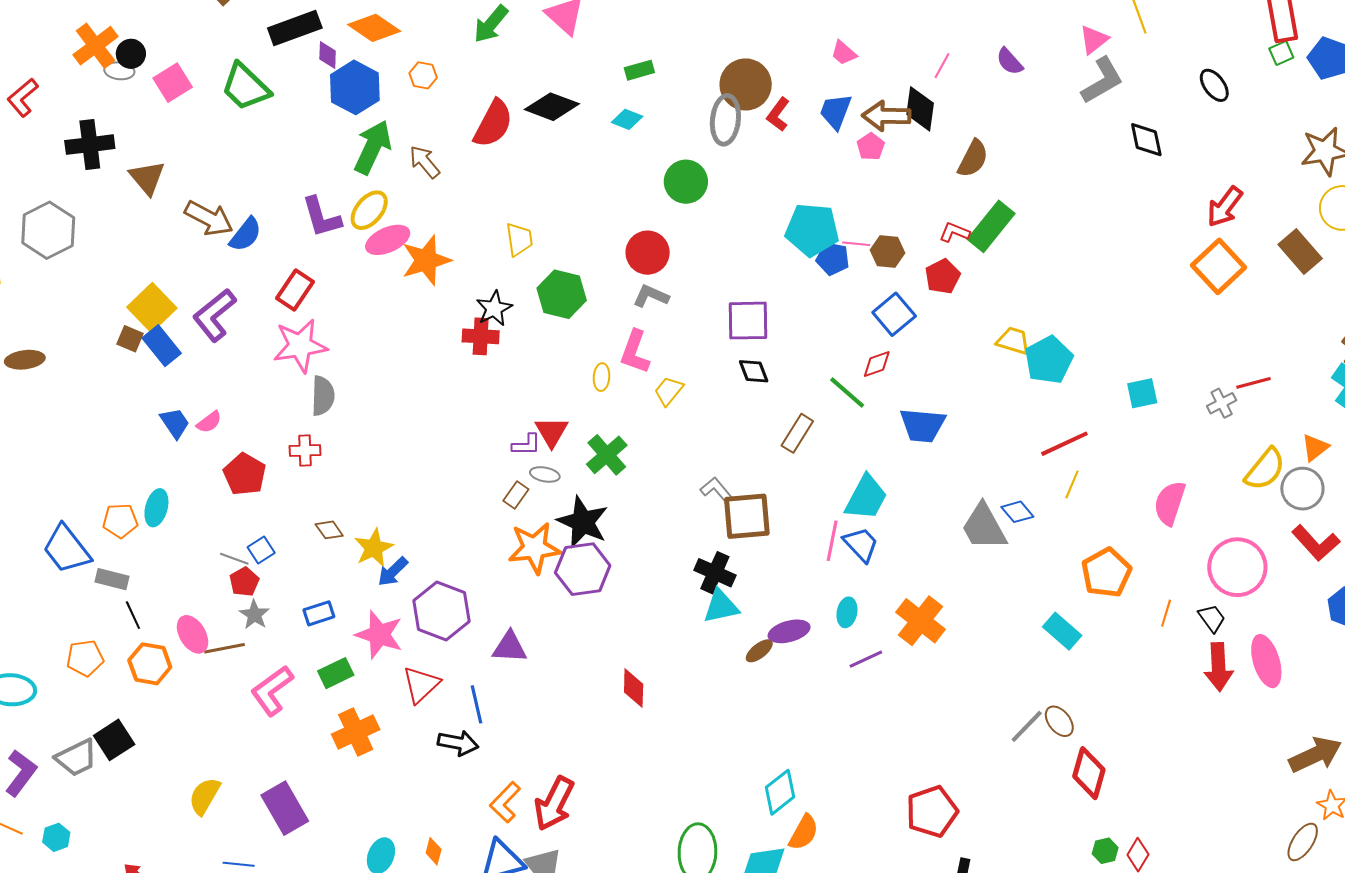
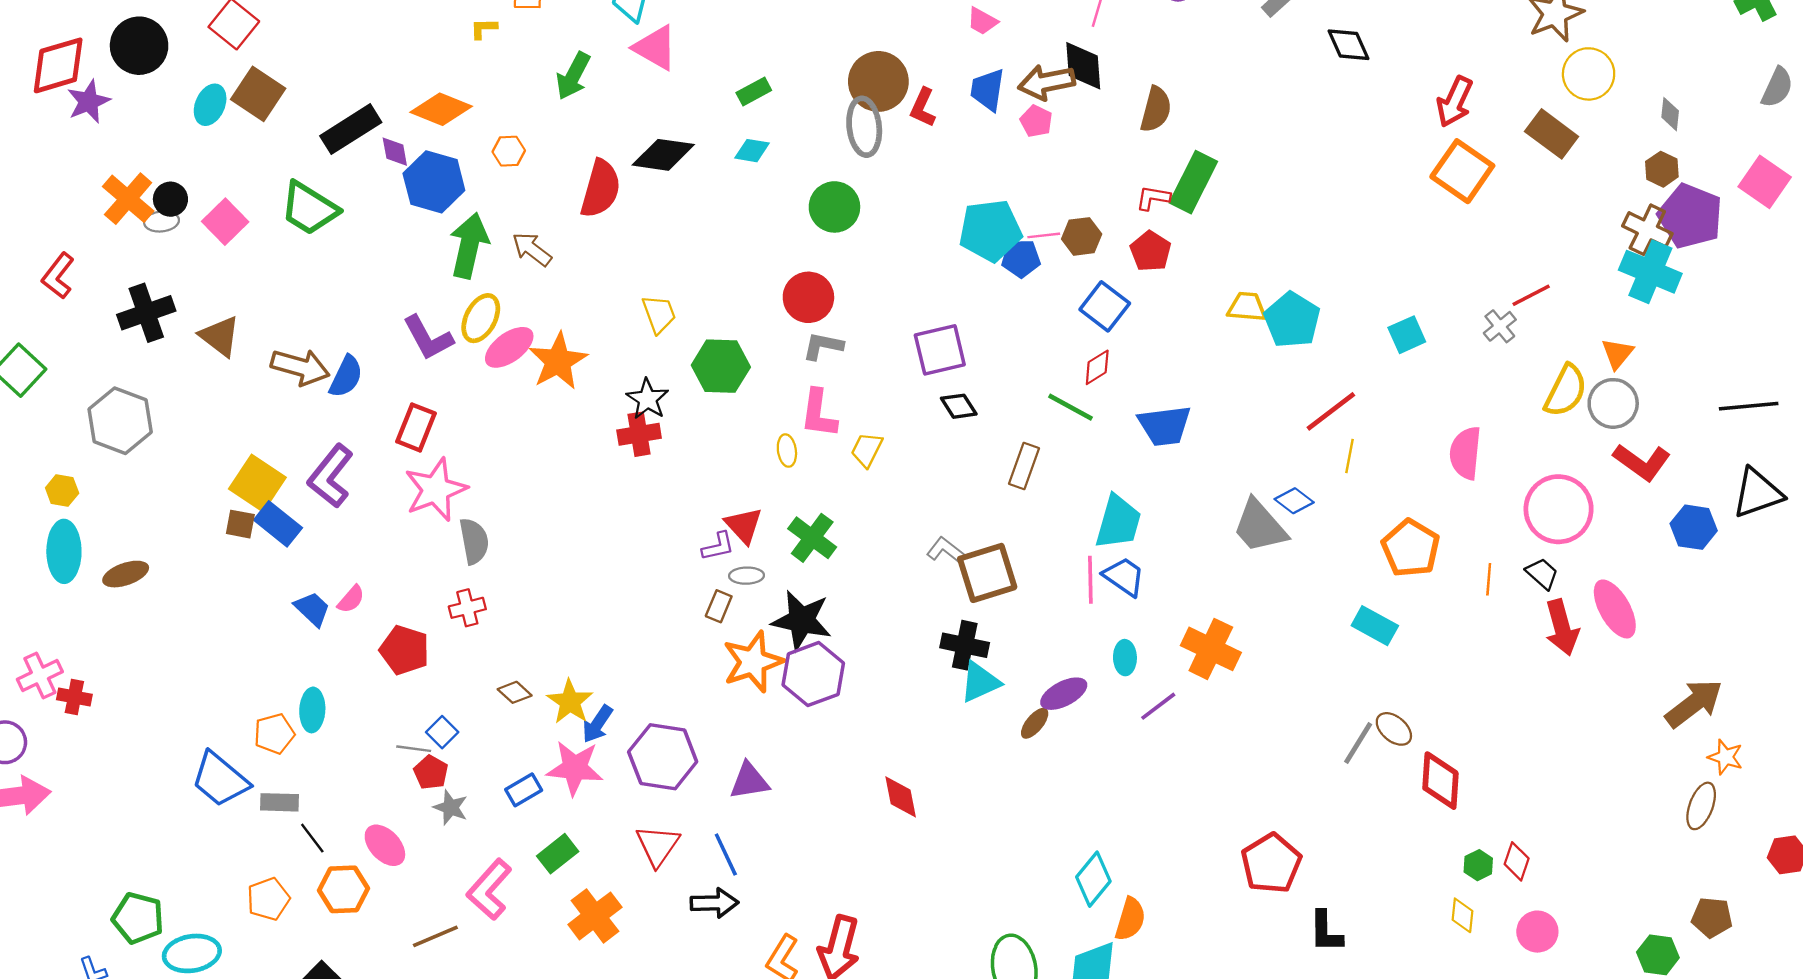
pink star: (379, 635) -> (575, 768), moved
brown line: (224, 648) -> (435, 936), moved

